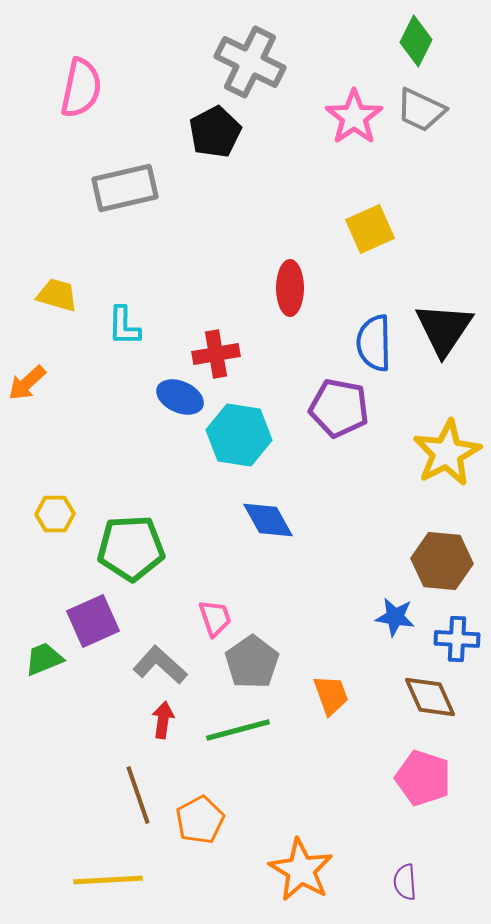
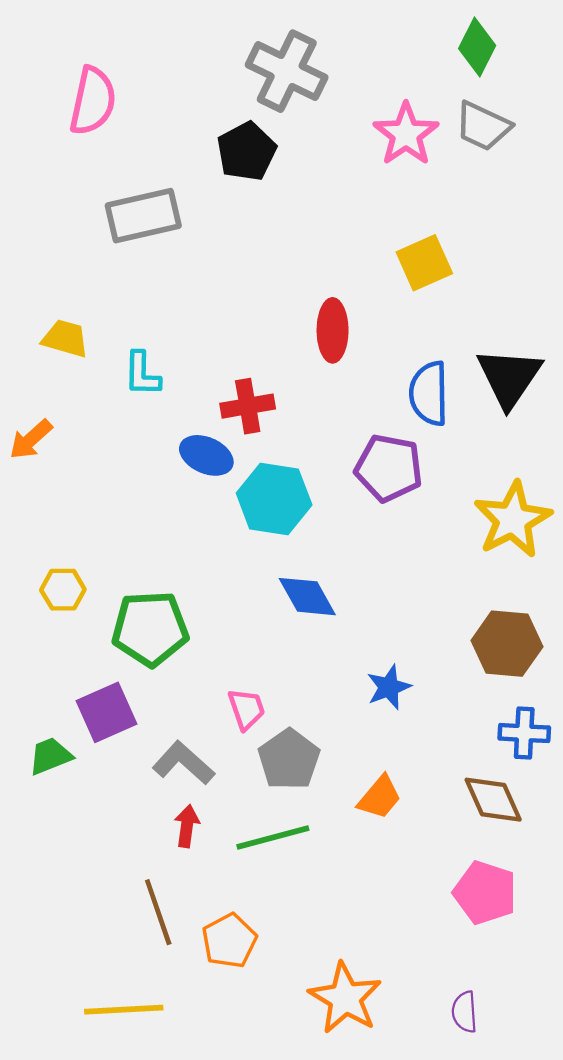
blue star: (395, 617) -> (389, 687), moved, turned -30
orange trapezoid: (331, 695) -> (380, 797), turned 60

